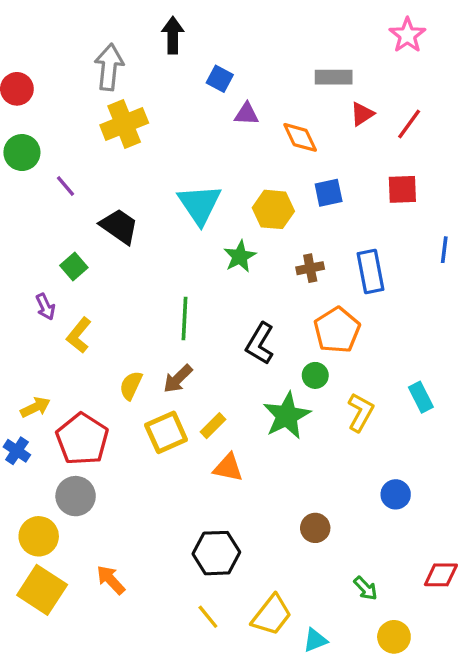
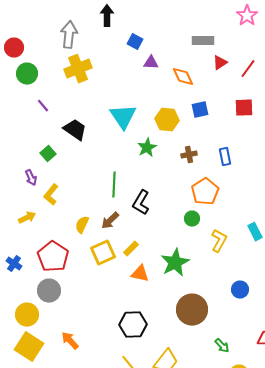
green circle: (22, 153) -> (27, 74), moved
blue rectangle: (371, 271) -> (225, 157), size x0.7
black L-shape: (260, 344) -> (141, 203), moved
yellow arrow: (35, 407) -> (27, 218), moved
green star: (287, 416) -> (175, 263), moved
brown circle: (315, 528) -> (192, 310), size x1.8

